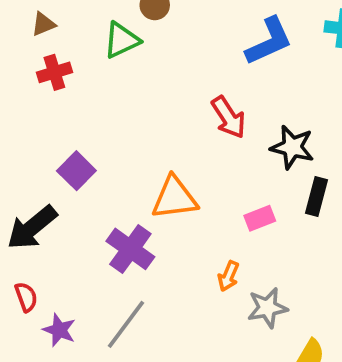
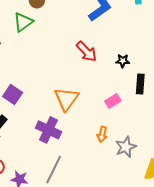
black star: (292, 147) -> (123, 61), size x0.6
orange triangle: (174, 198) -> (66, 99), turned -36

